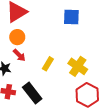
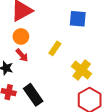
yellow rectangle: (48, 64) -> (55, 48), moved

